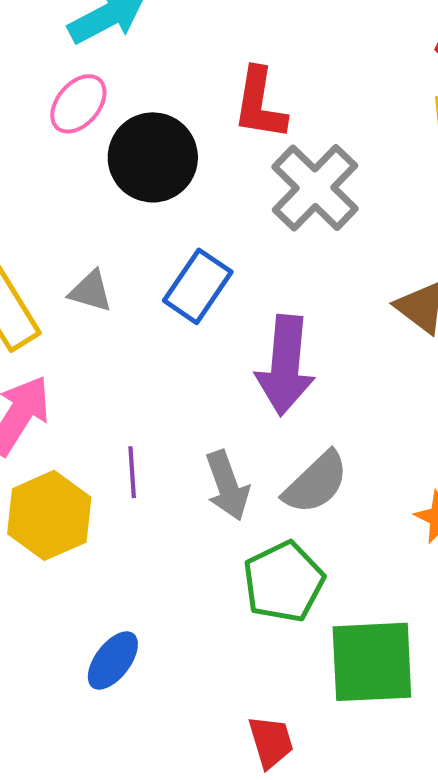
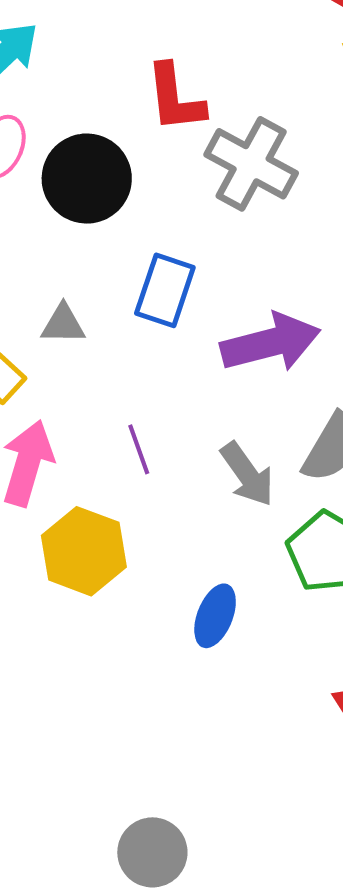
purple arrow: (285, 365) -> (270, 343), turned -94
purple line: (132, 472) -> (139, 449), moved
blue ellipse: (113, 661) -> (215, 616), moved

